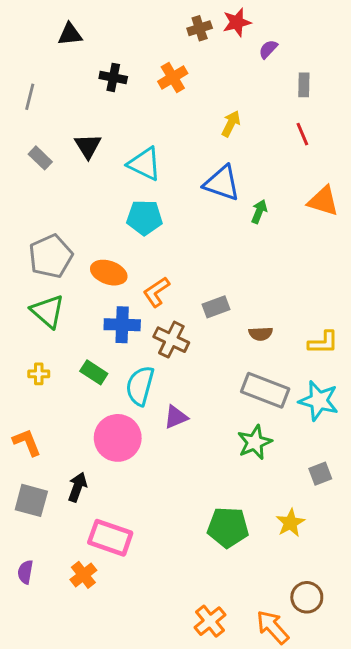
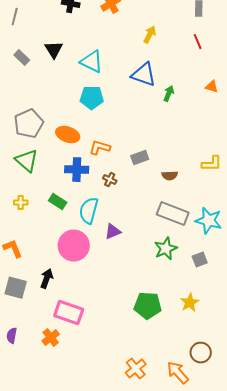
orange triangle: (323, 201) -> (212, 87), size x0.6
orange L-shape: (156, 292) -> (100, 148), turned 50
brown cross: (171, 340) -> (110, 180), size x0.6
yellow L-shape: (323, 343) -> (212, 164), moved
gray square: (320, 474) -> (200, 260), moved

